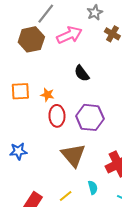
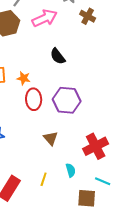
brown triangle: (73, 155) -> (51, 138), size x0.6
yellow line: (66, 196) -> (44, 179), turned -32

